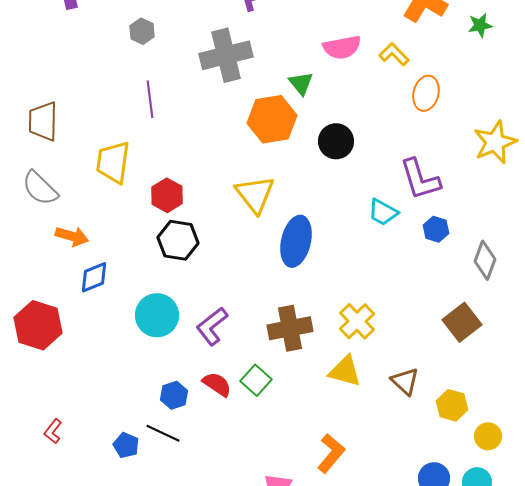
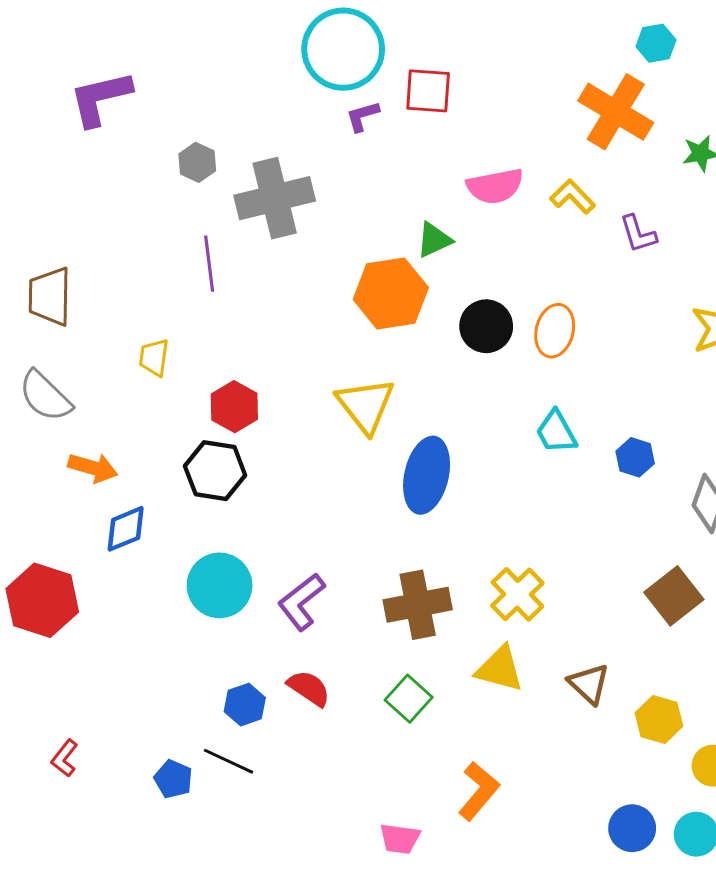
gray cross: (226, 55) -> (275, 198), moved
green triangle: (301, 83) -> (434, 240), turned 44
orange ellipse: (426, 93) -> (555, 331), moved
yellow trapezoid: (113, 162) -> (154, 358), size x0.6
purple L-shape: (420, 179) -> (638, 234), moved, size x0.6
cyan trapezoid: (383, 212) -> (556, 432), turned 32
black hexagon: (178, 240) -> (215, 471), moved
green square: (256, 380) -> (409, 699), moved

